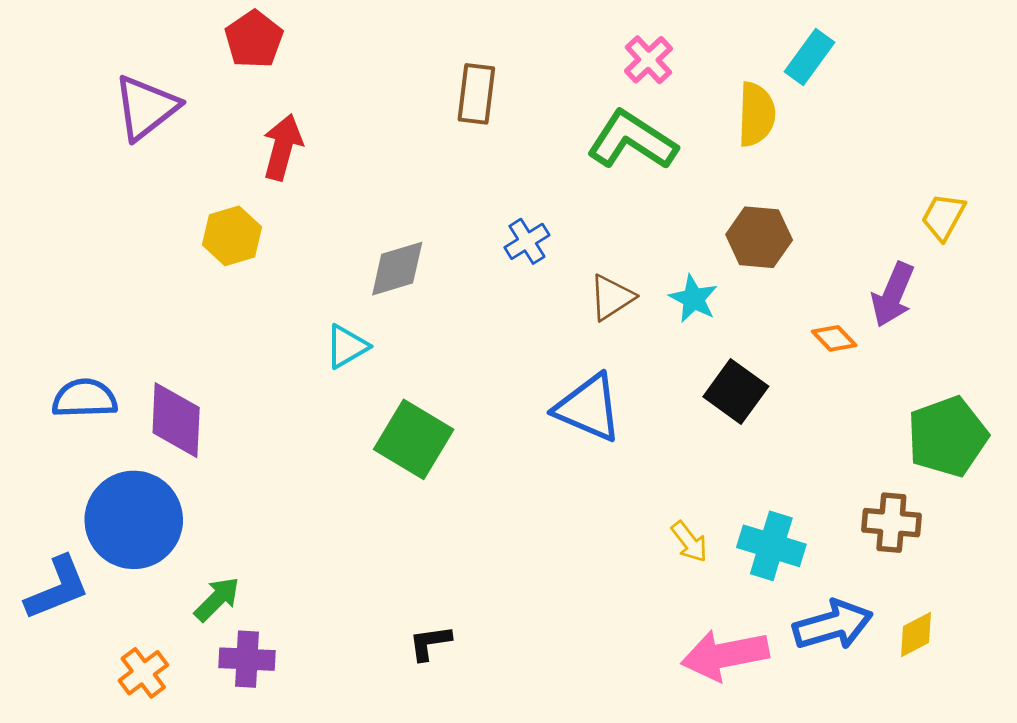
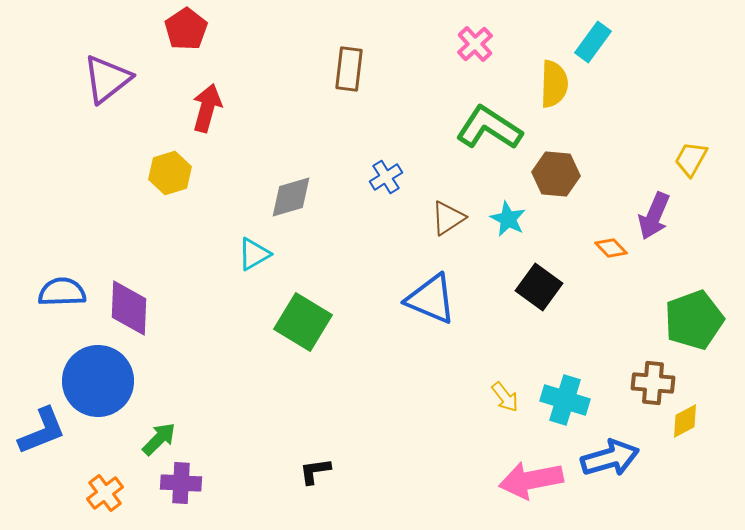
green L-shape: (632, 140) -> (489, 128), moved
yellow diamond: (916, 635) -> (685, 421), moved

